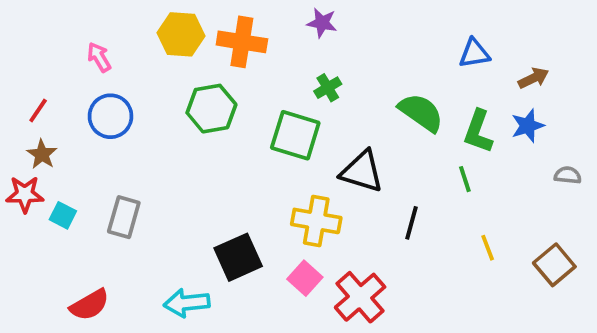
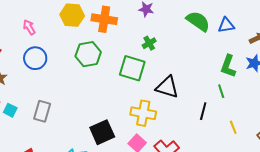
green semicircle: (421, 112) -> (198, 21), moved
black line: (411, 223) -> (203, 111), moved

